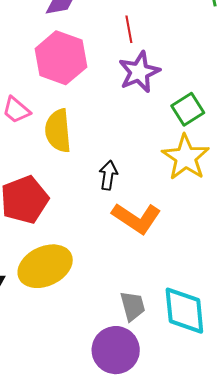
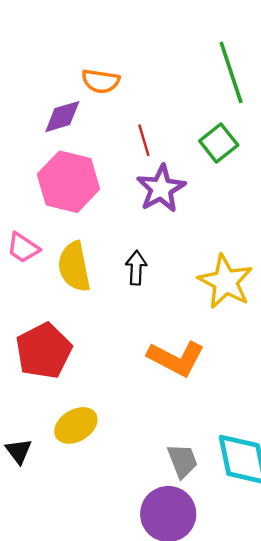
green square: (188, 109) -> (219, 143), moved
black arrow: (108, 175) -> (136, 268), moved
yellow ellipse: (45, 266) -> (76, 425), size x0.7

